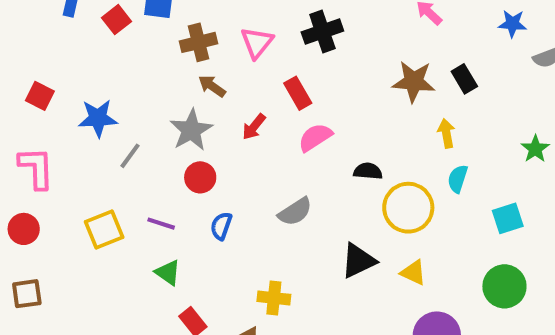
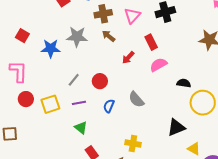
gray star: (191, 130) -> (77, 37), moved, turned 30
gray line: (130, 156) -> (74, 80), moved
gray semicircle: (295, 212) -> (136, 99), moved, turned 78
purple line: (161, 224) -> (79, 103), turned -32
red circle: (24, 229) -> (26, 99), moved
yellow triangle: (413, 273) -> (194, 149), moved

